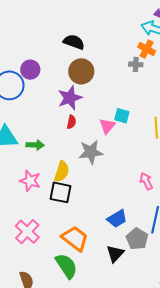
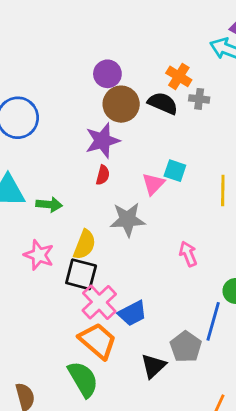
black semicircle: (74, 42) -> (163, 103), moved
orange cross: (147, 49) -> (179, 76), moved
purple circle: (30, 70) -> (107, 74), moved
pink arrow: (146, 181) -> (188, 254), moved
blue trapezoid: (117, 219) -> (132, 313), moved
pink cross: (27, 232) -> (99, 302), moved

